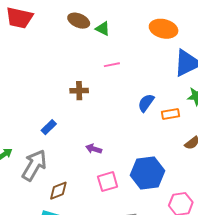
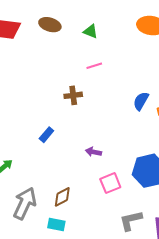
brown ellipse: (79, 21) -> (50, 25), moved
pink line: (112, 65) -> (94, 66), moved
gray arrow: (34, 165) -> (25, 203), moved

